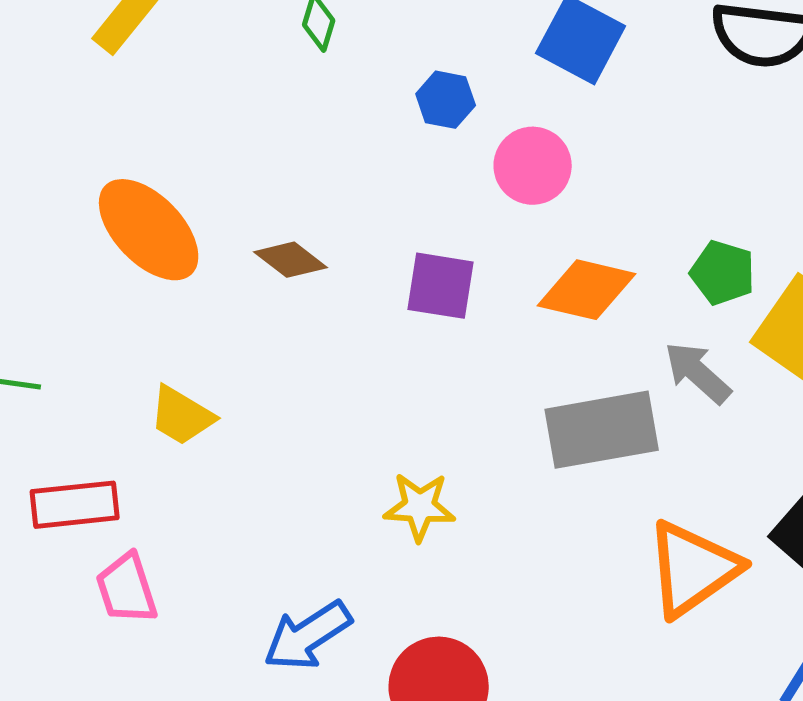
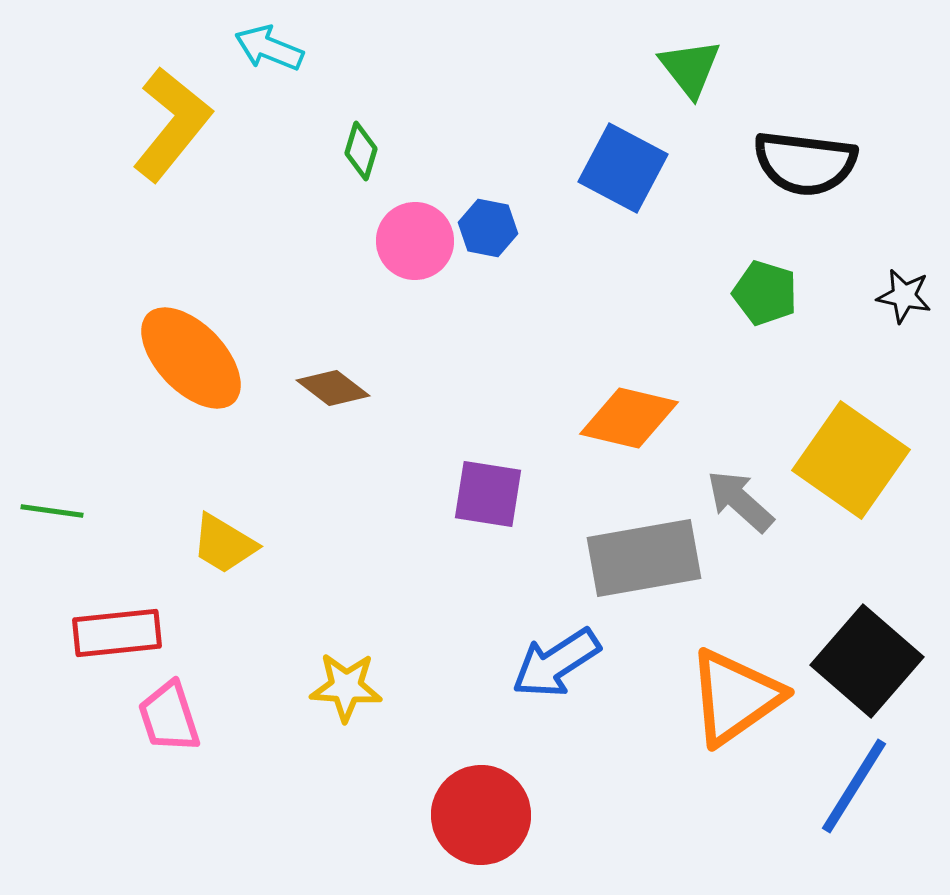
pink circle: (533, 166) -> (415, 241), moved
green pentagon: (723, 273) -> (765, 293), moved
purple square: (441, 286) -> (488, 494), moved
yellow star: (420, 507) -> (346, 687), moved
blue arrow: (308, 636) -> (556, 663), moved

